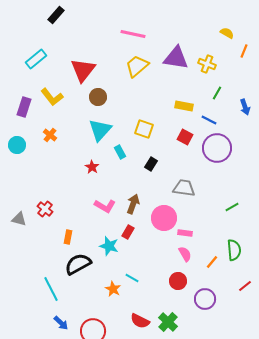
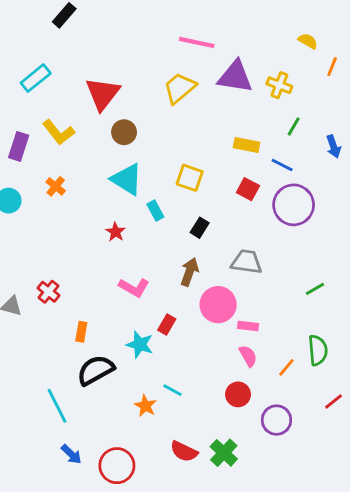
pink line: (133, 34) -> (197, 42), moved
cyan triangle: (100, 130) -> (127, 179), turned -40
brown arrow: (133, 204) -> (190, 272), moved

